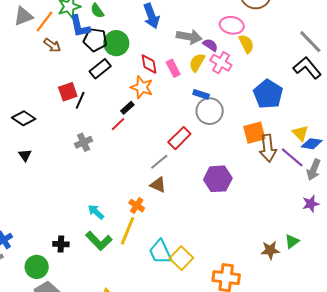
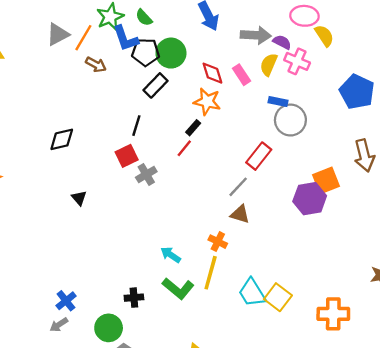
red square: (68, 92) -> (127, 156), moved
black diamond: (24, 118) -> (62, 139), moved, turned -40
orange square: (254, 133) -> (326, 181), moved

